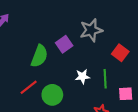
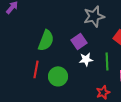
purple square: (64, 44) -> (79, 41), moved
red line: (29, 87) -> (36, 69), turned -42

